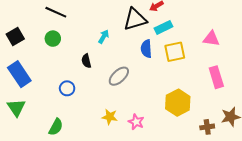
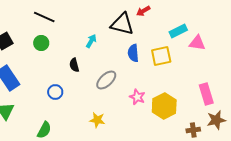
black triangle: (135, 19) -> (122, 24), turned 30
cyan rectangle: (164, 27) -> (178, 31), moved
pink rectangle: (216, 77) -> (206, 94), moved
pink star: (136, 122) -> (137, 97), moved

